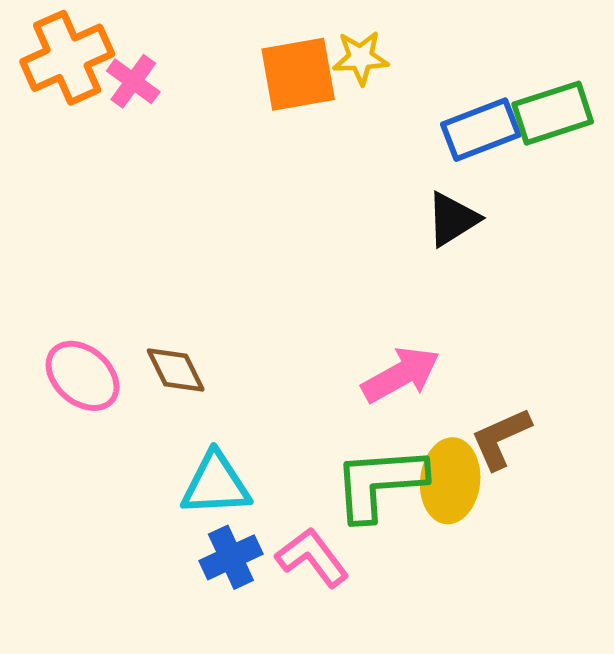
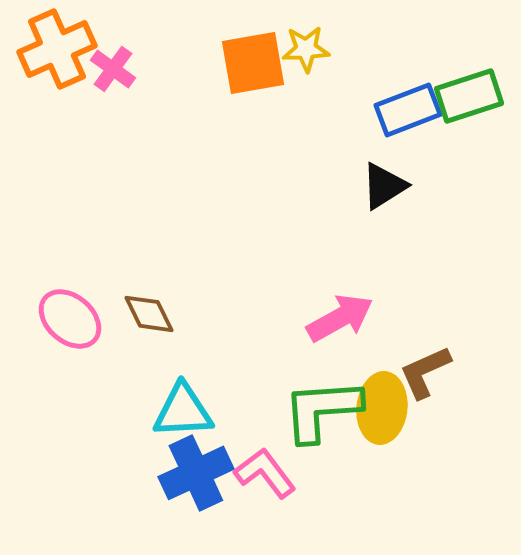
blue cross: (231, 557) -> (196, 473), size x1.4

